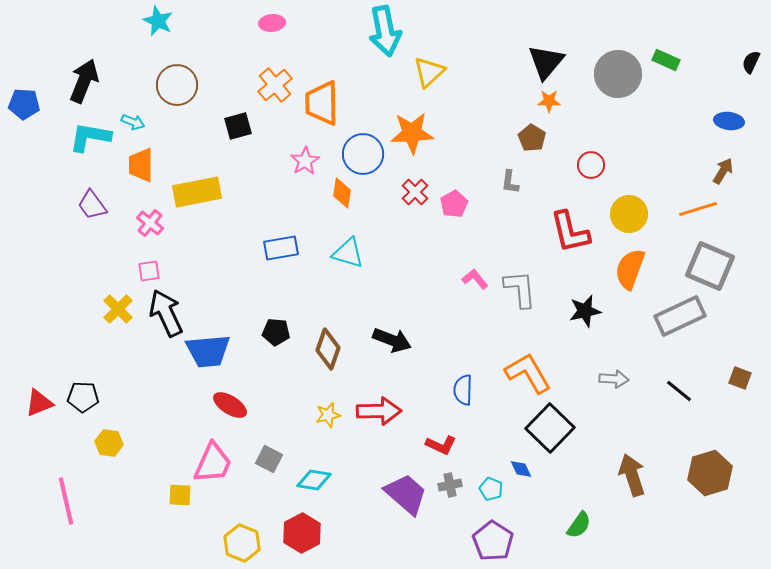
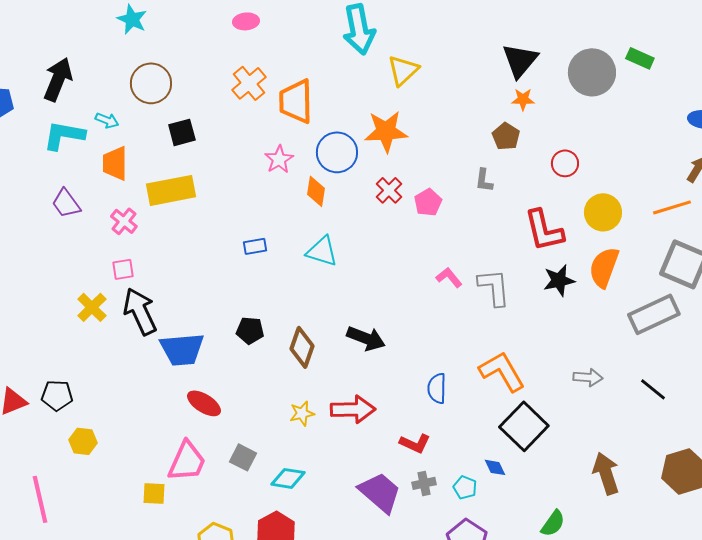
black square: (238, 126) -> (182, 132), moved
blue rectangle: (281, 248) -> (255, 246), size x0.7
black star: (585, 311) -> (559, 280), moved

